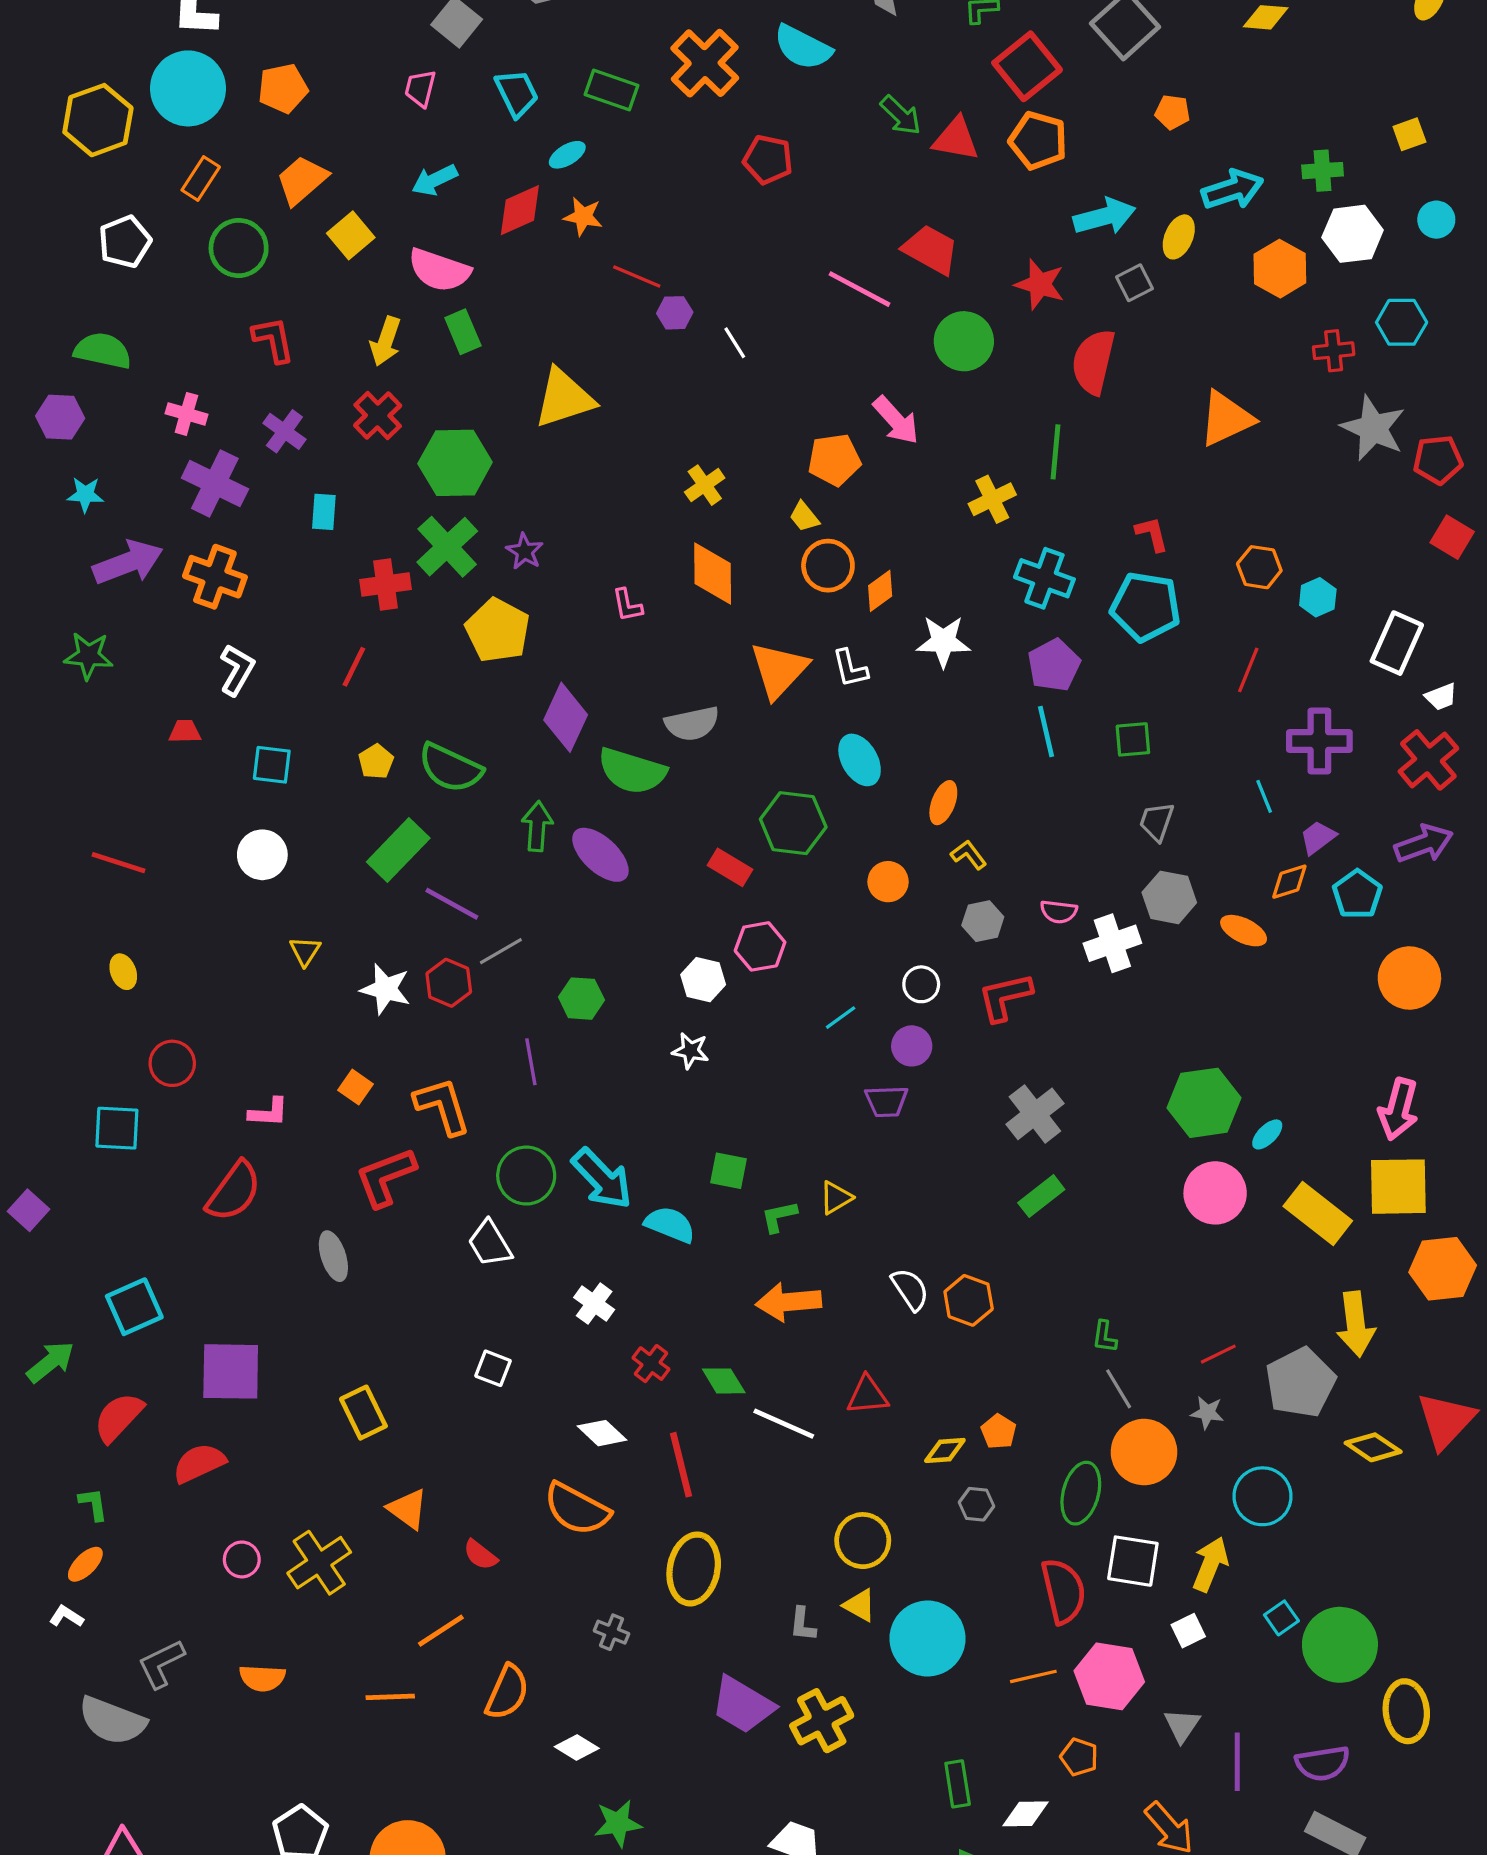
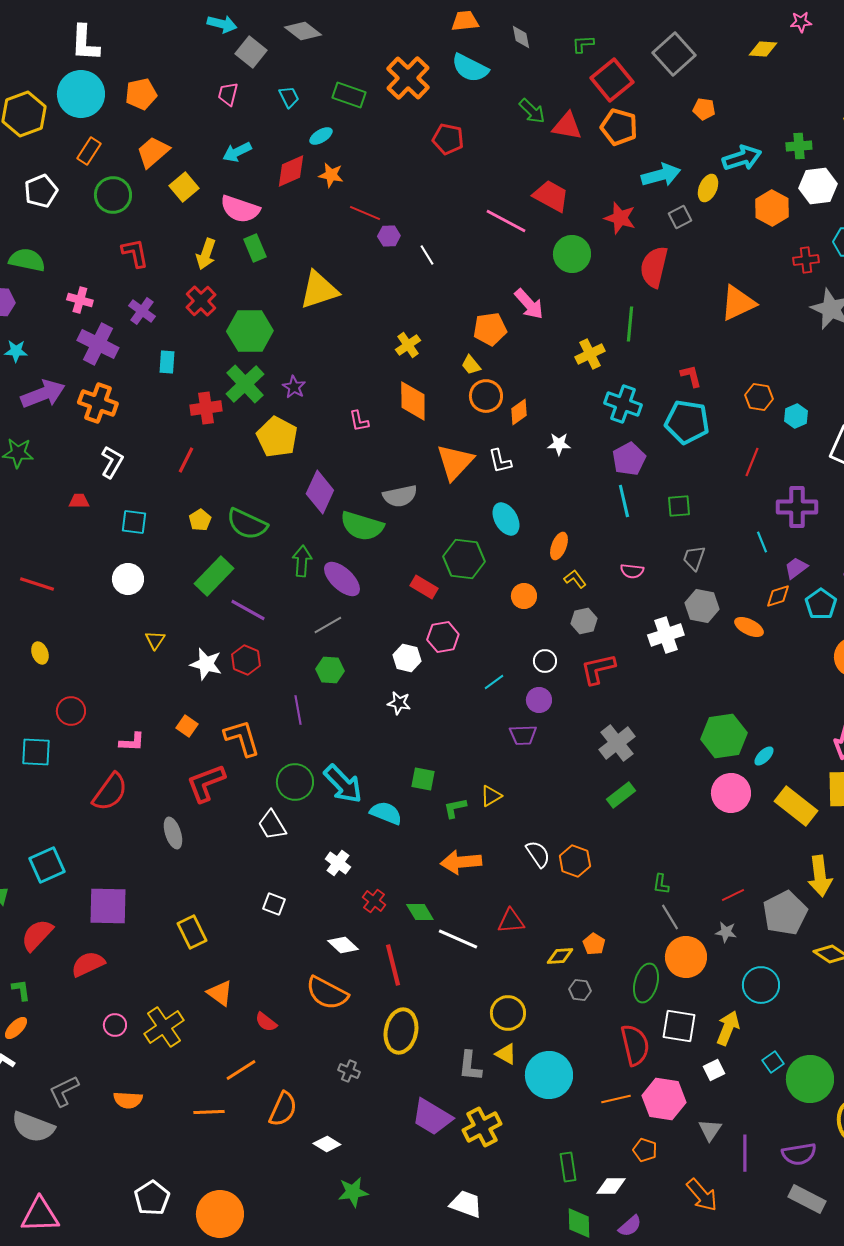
cyan trapezoid: (517, 93) -> (289, 97), size x0.7
white star: (943, 641) -> (559, 444), size x0.7
pink semicircle: (1059, 912) -> (632, 571), moved
gray line: (501, 951) -> (328, 625), moved
gray L-shape: (803, 1624) -> (470, 1066), size x1.4

